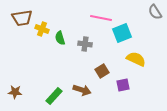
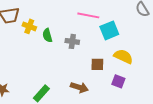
brown square: (102, 71) -> (97, 64), moved, turned 32
purple square: (123, 85) -> (118, 81), moved, turned 32
brown arrow: (82, 90) -> (79, 87), moved

